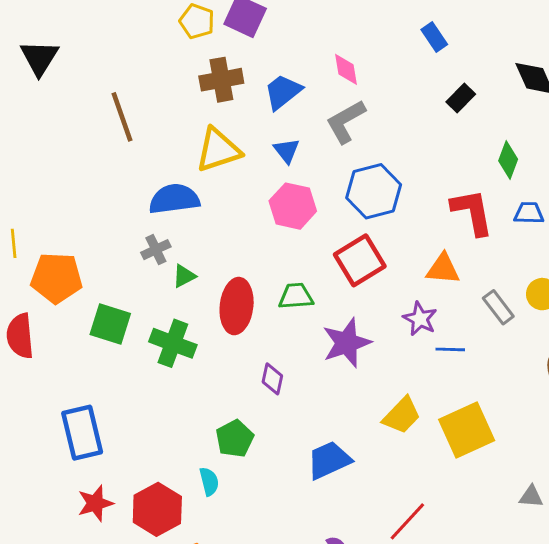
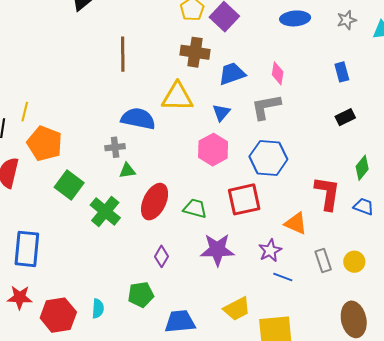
green pentagon: (235, 439) -> (141, 295), moved

